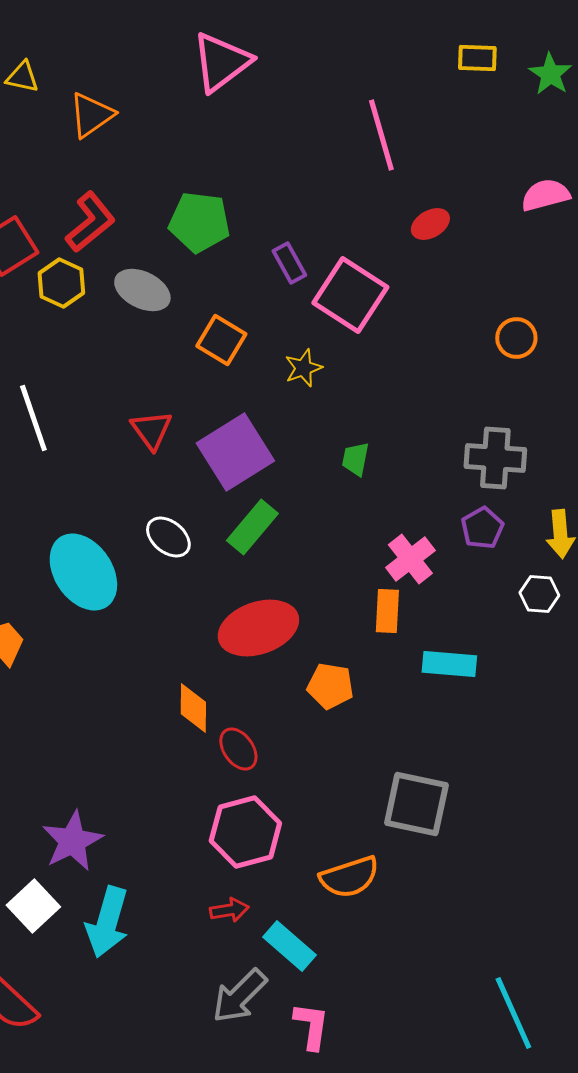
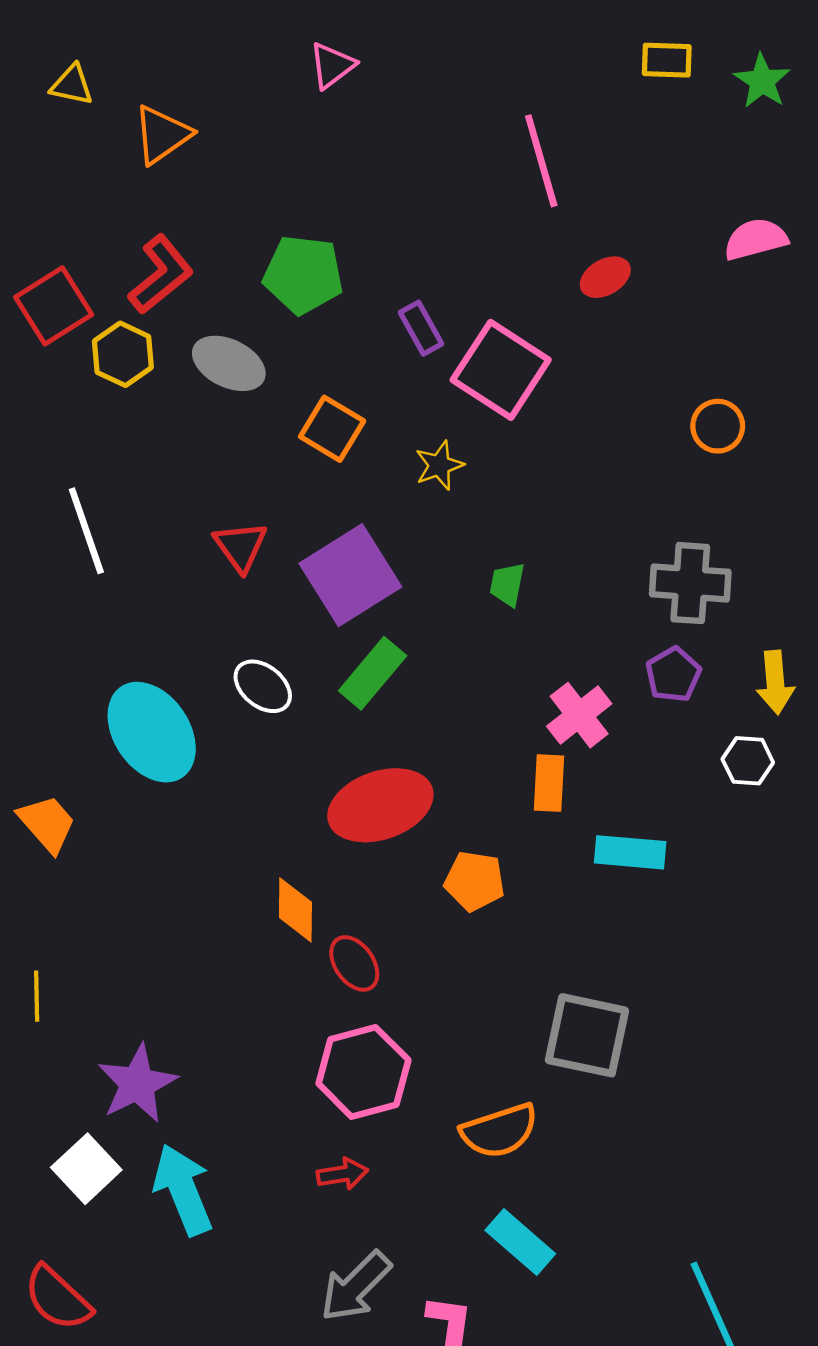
pink triangle: (221, 62) -> (332, 65), size x0.6
cyan arrow: (107, 922) -> (183, 1190), turned 142
cyan rectangle: (289, 946) -> (520, 1242), moved

